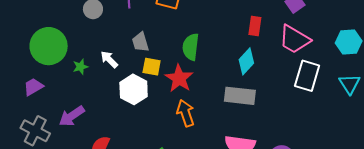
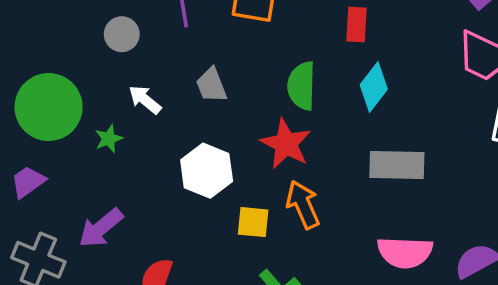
red rectangle: (255, 26) -> (356, 24), moved
white arrow: (109, 59) -> (145, 100), moved
cyan diamond: (246, 61) -> (374, 87), moved
yellow square: (152, 67) -> (253, 222), moved

